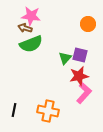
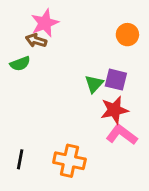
pink star: (31, 16) -> (45, 23), turned -30
green semicircle: (31, 44) -> (20, 64), moved, size x0.6
pink L-shape: (84, 93) -> (122, 135), turned -95

